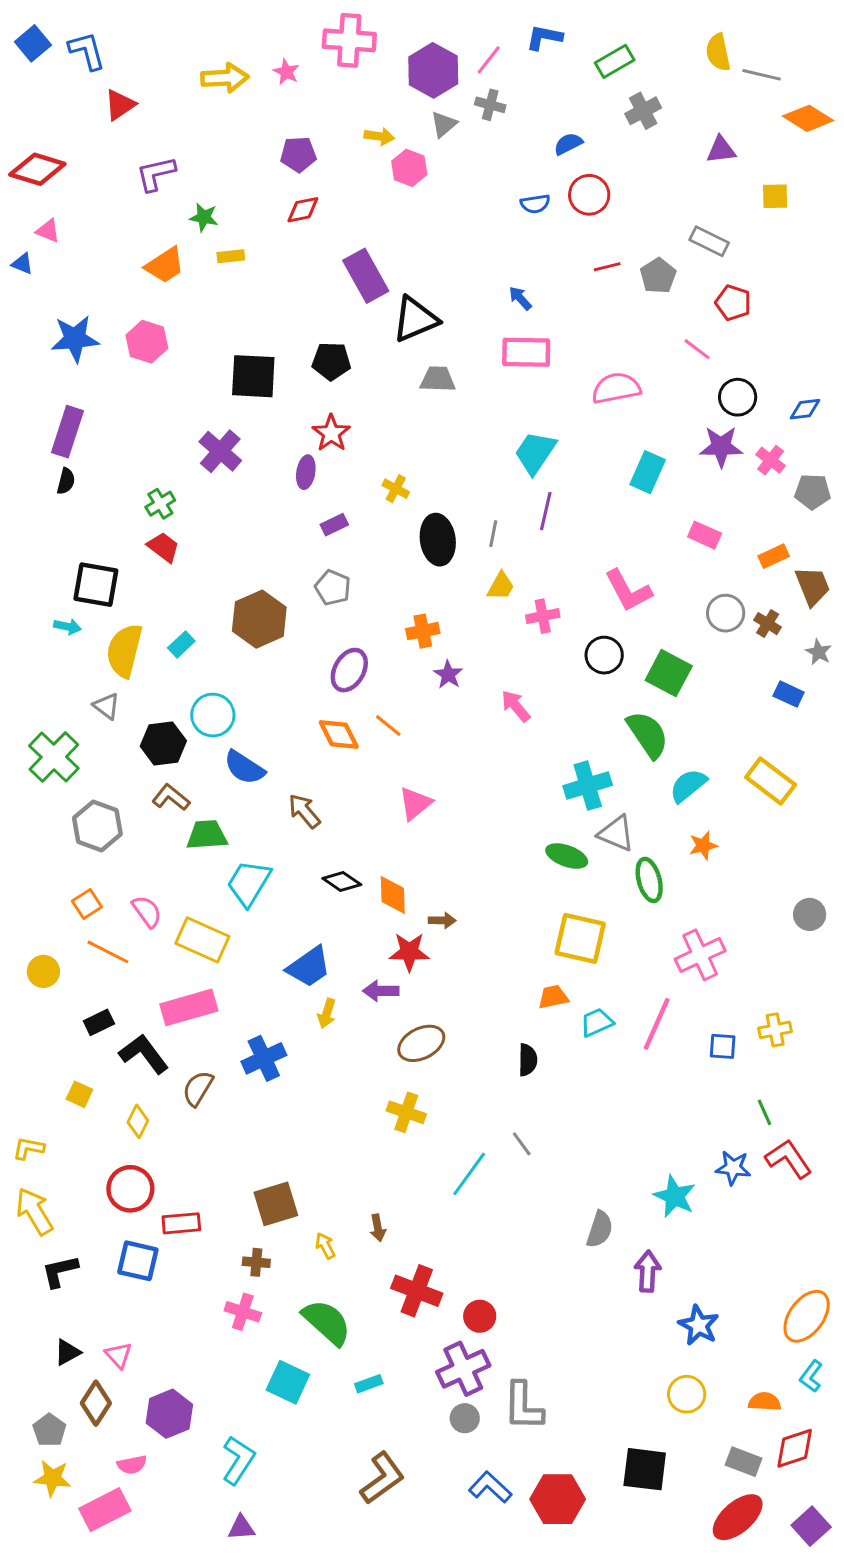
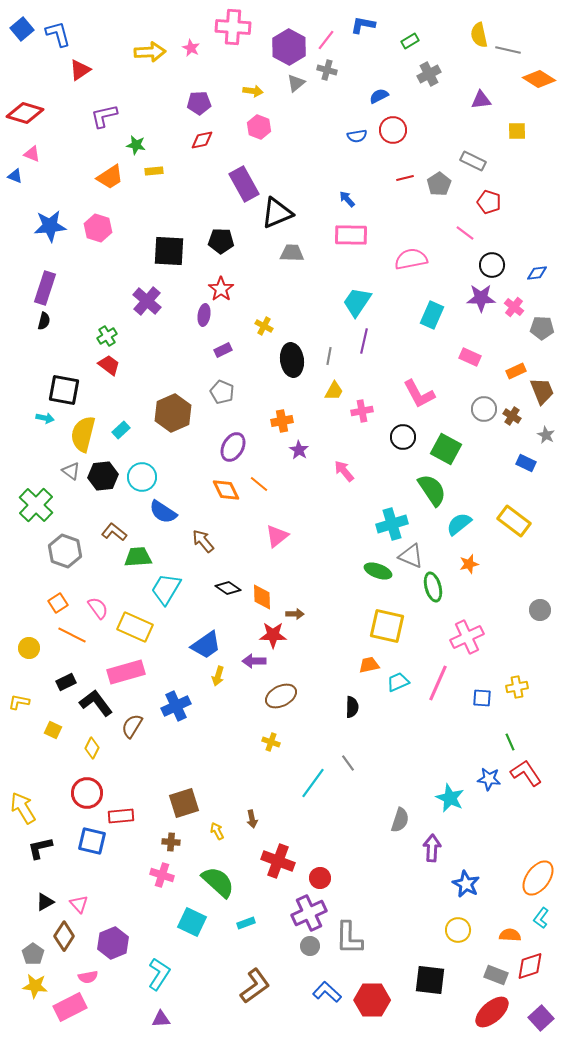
green rectangle: (615, 61) -> (410, 41), size x0.7
pink hexagon: (409, 168) -> (259, 127), moved
black hexagon: (163, 744) -> (103, 476), moved
yellow cross: (406, 1112) -> (271, 742), size x0.7
yellow L-shape: (28, 1148) -> (19, 702), moved

